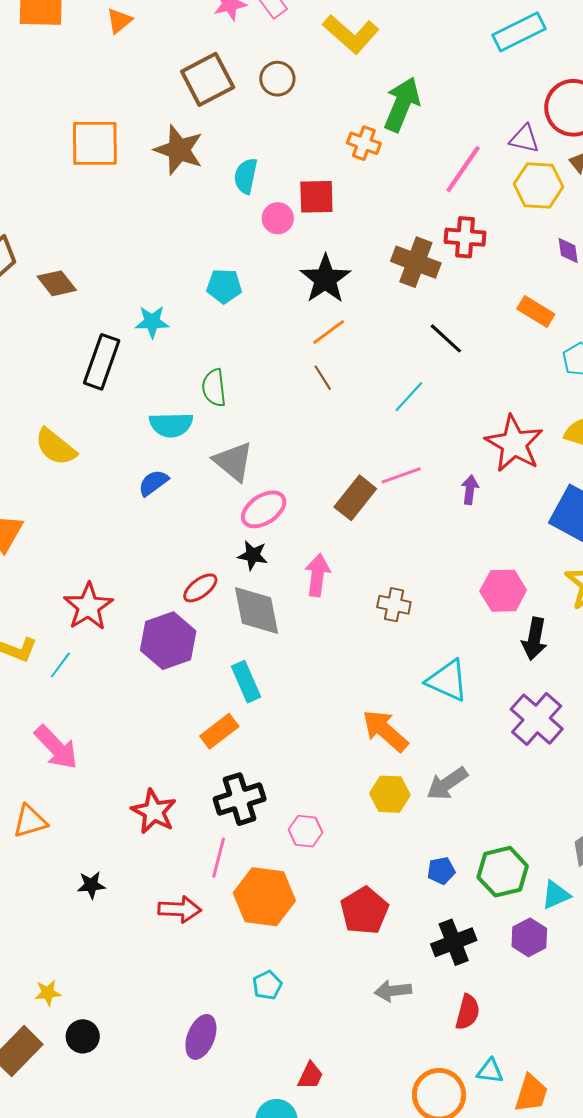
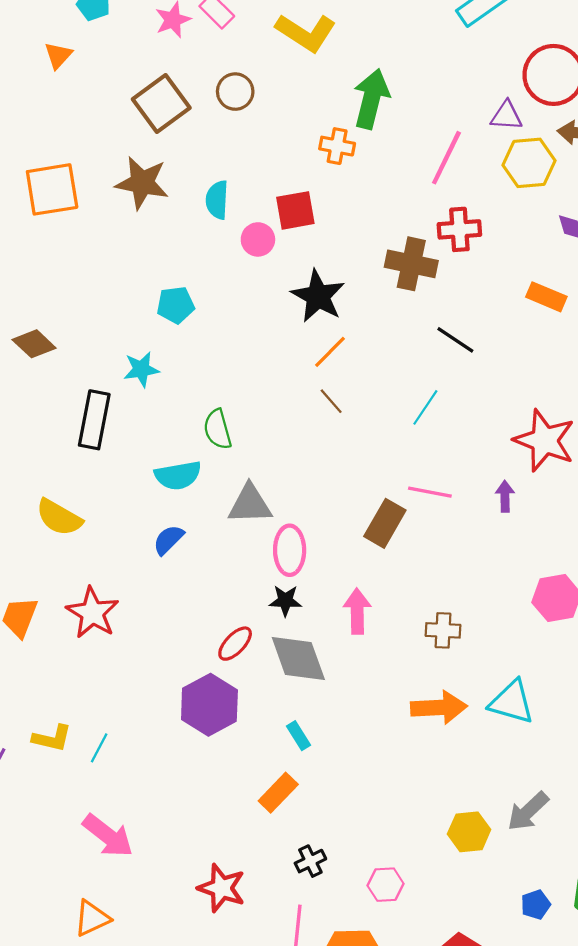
cyan pentagon: (224, 286) -> (176, 305), moved
gray triangle: (233, 461) -> (250, 504), turned -33
pink line: (401, 475) -> (430, 492), turned 39
pink ellipse: (264, 509) -> (290, 550), turned -48
red star: (88, 607) -> (92, 613), moved
cyan rectangle: (246, 682) -> (298, 736), size x0.7
orange arrow: (385, 731) -> (439, 708), moved, turned 144
black cross: (240, 799) -> (310, 861), size x0.6

